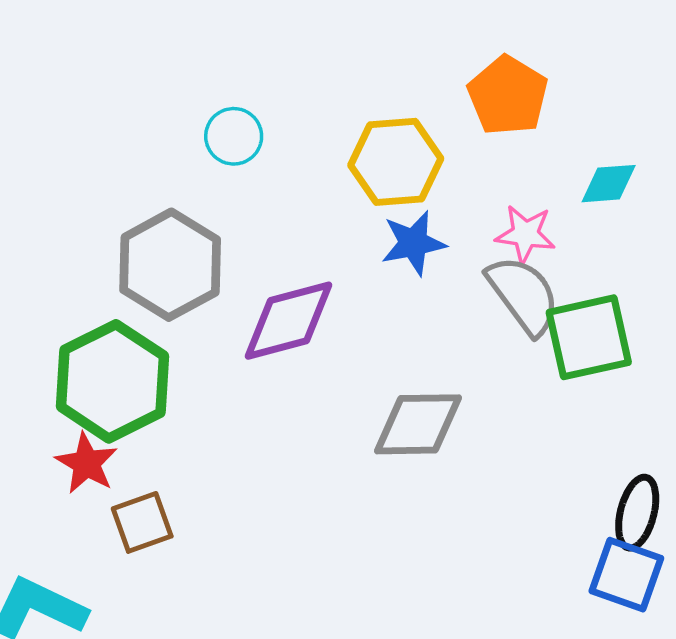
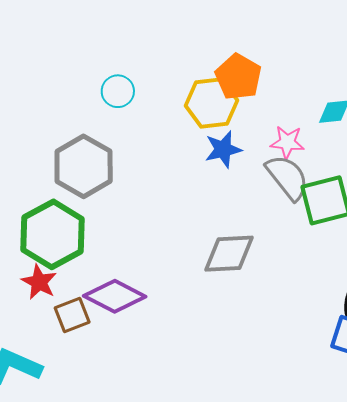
orange pentagon: (508, 96) -> (238, 77), moved
purple diamond: (289, 321) -> (115, 296), moved, turned 44

